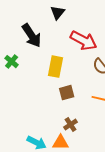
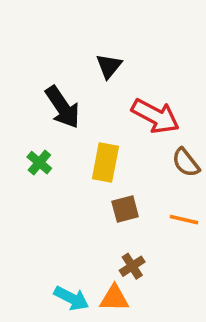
green cross: (12, 62) -> (39, 163), moved

